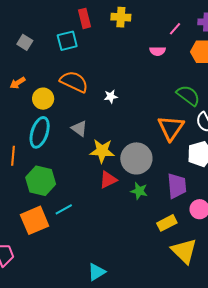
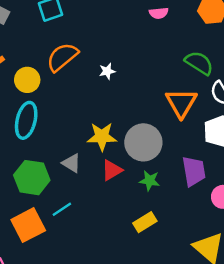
orange semicircle: (74, 82) -> (62, 57), turned -60
gray triangle: (79, 128) -> (71, 163), moved
yellow rectangle: (167, 223) -> (145, 222), moved

